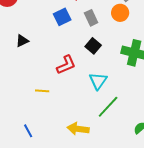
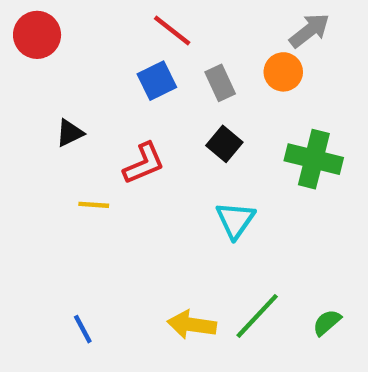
red L-shape: (66, 65) -> (144, 163), moved
yellow line: (42, 91) -> (94, 205), moved
green line: (108, 107) -> (257, 316), moved

